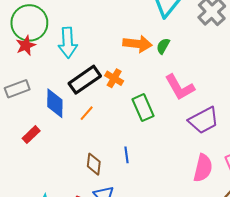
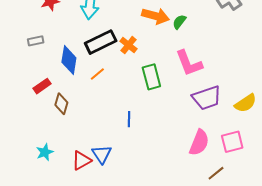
gray rectangle: (17, 89) -> (36, 41), size x0.7
brown diamond: (94, 164) -> (61, 104), moved

